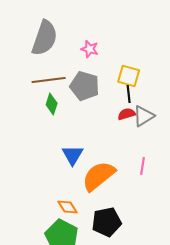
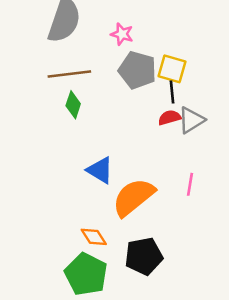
gray pentagon: (85, 86) -> (137, 70), moved
blue triangle: (73, 155) -> (100, 170), turned -30

